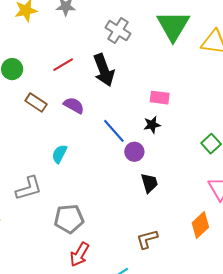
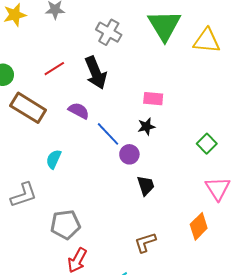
brown rectangle: (36, 102) -> (28, 108), size x1.6
purple semicircle: (74, 105) -> (79, 111), moved

